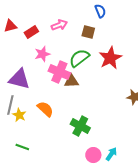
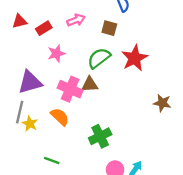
pink cross: (59, 72) -> (70, 89), moved
purple triangle: (19, 79) -> (30, 82), turned -30
green cross: (80, 126) -> (100, 136), turned 36
green line: (22, 147) -> (52, 160), moved

